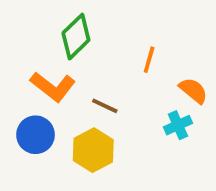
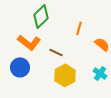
cyan cross: (178, 125) -> (100, 73), moved, turned -32
yellow hexagon: (93, 150) -> (65, 75), moved

